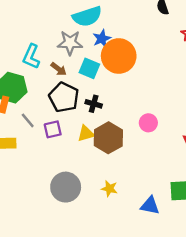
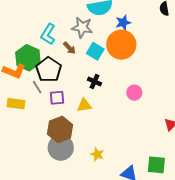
blue star: (102, 39) -> (123, 23), moved
black pentagon: (64, 97) -> (49, 69), moved
pink circle: (148, 123) -> (134, 93), moved
brown hexagon: (108, 138) -> (60, 129), moved

